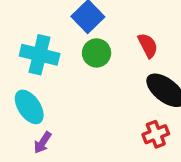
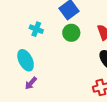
cyan cross: (40, 55) -> (36, 29), size x0.6

